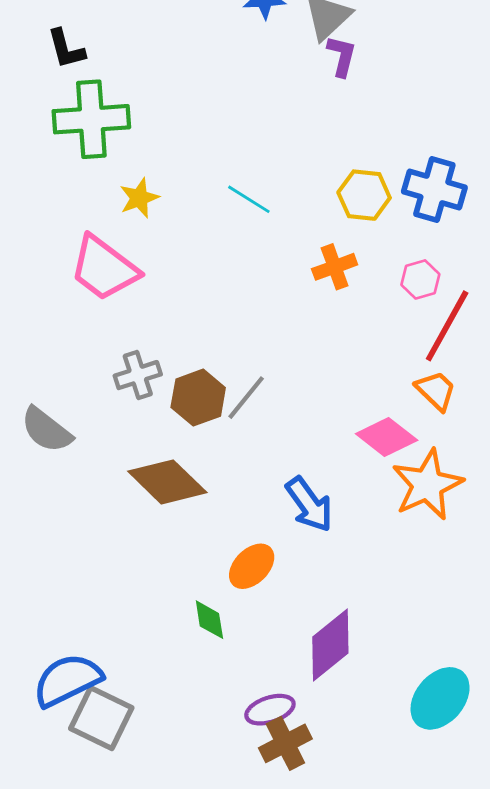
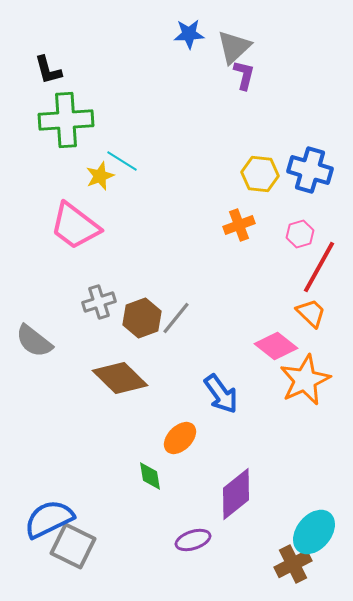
cyan line: (249, 199) -> (122, 161), moved
brown cross: (285, 743) -> (293, 564), moved

